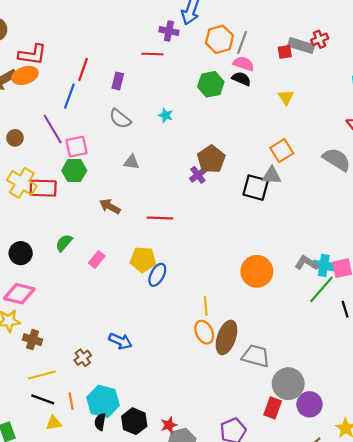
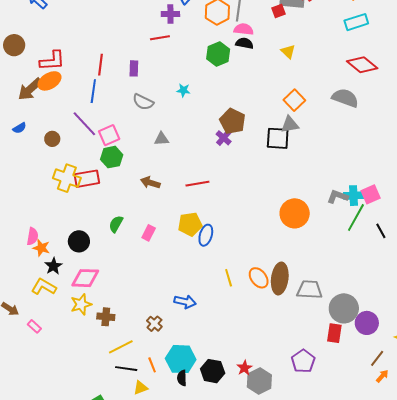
yellow line: (206, 306) -> (229, 278), moved

